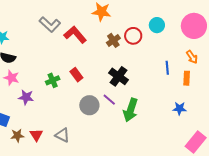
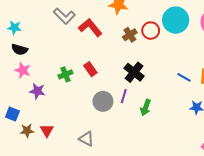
cyan circle: (157, 25) -> (176, 20), size x1.6
blue line: (167, 68) -> (184, 77), moved, turned -56
purple line: (109, 100) -> (124, 96), turned 64
green arrow: (131, 110) -> (146, 108), size x0.7
gray triangle: (62, 135) -> (86, 139), moved

